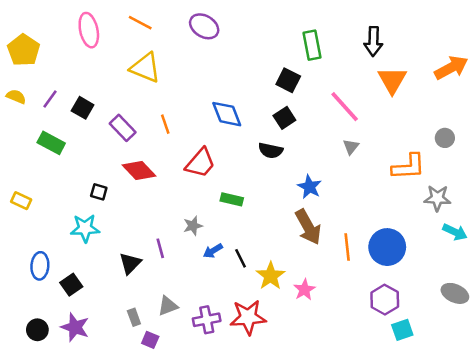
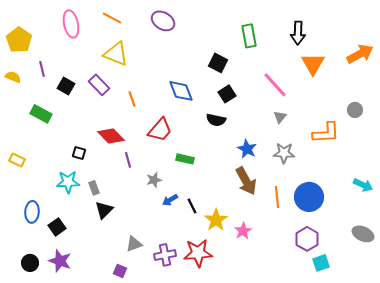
black square: (288, 80) -> (218, 63), moved
purple line: (50, 99) -> (42, 69), moved, turned -49
purple rectangle: (123, 128) -> (99, 85), moved
gray star: (437, 198) -> (284, 153), moved
purple line: (160, 248) -> (128, 160), moved
gray rectangle: (134, 317) -> (94, 188), moved

